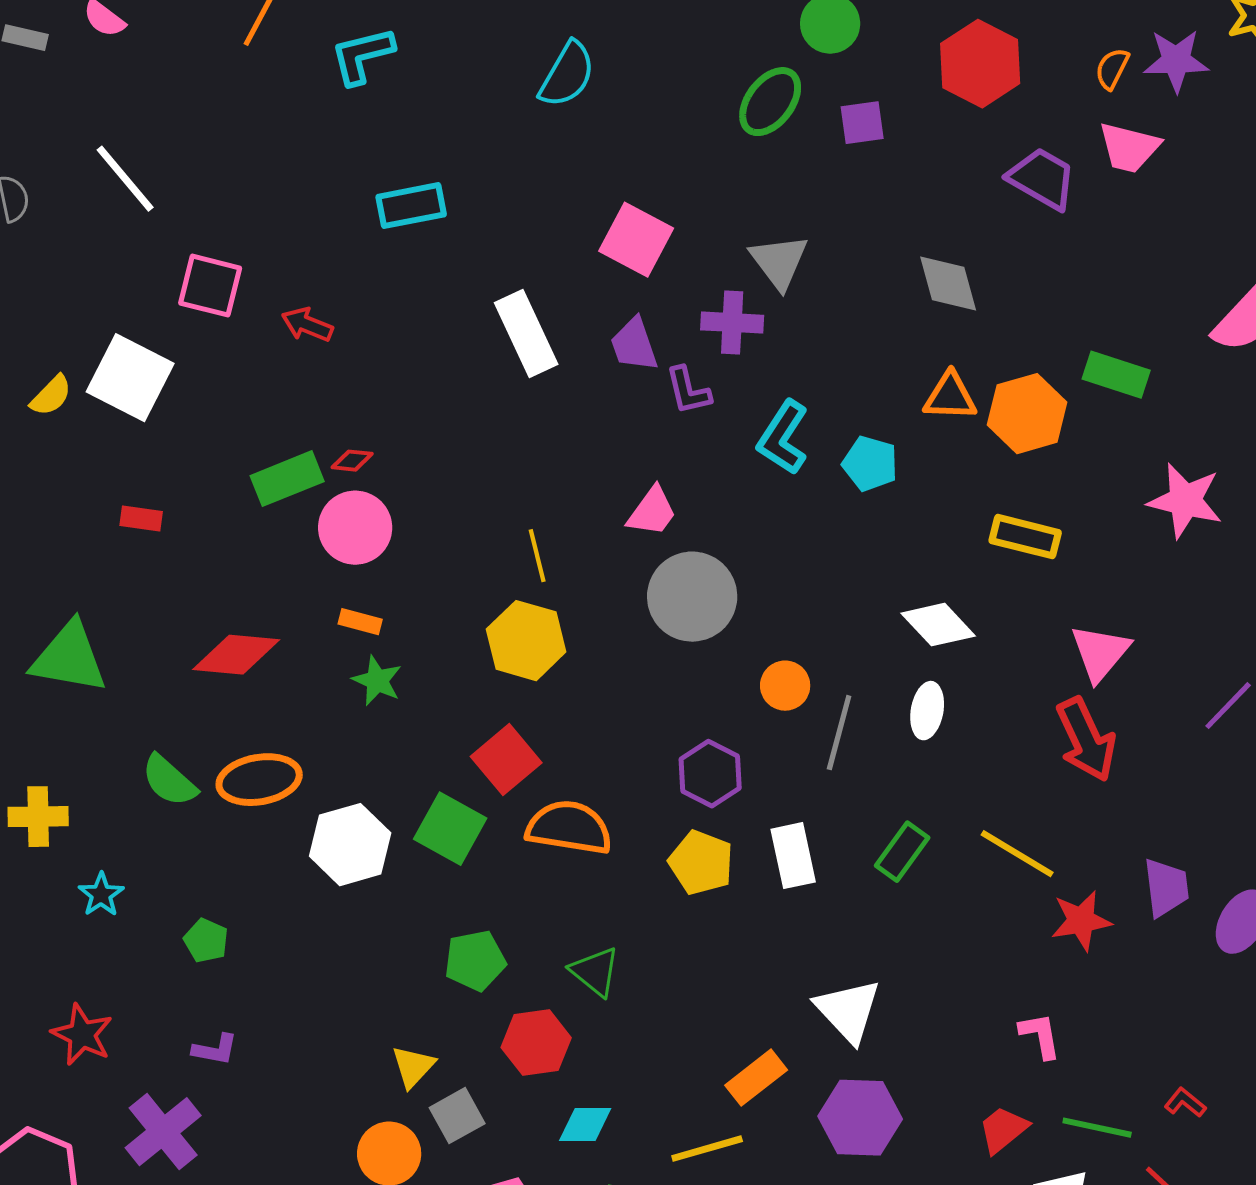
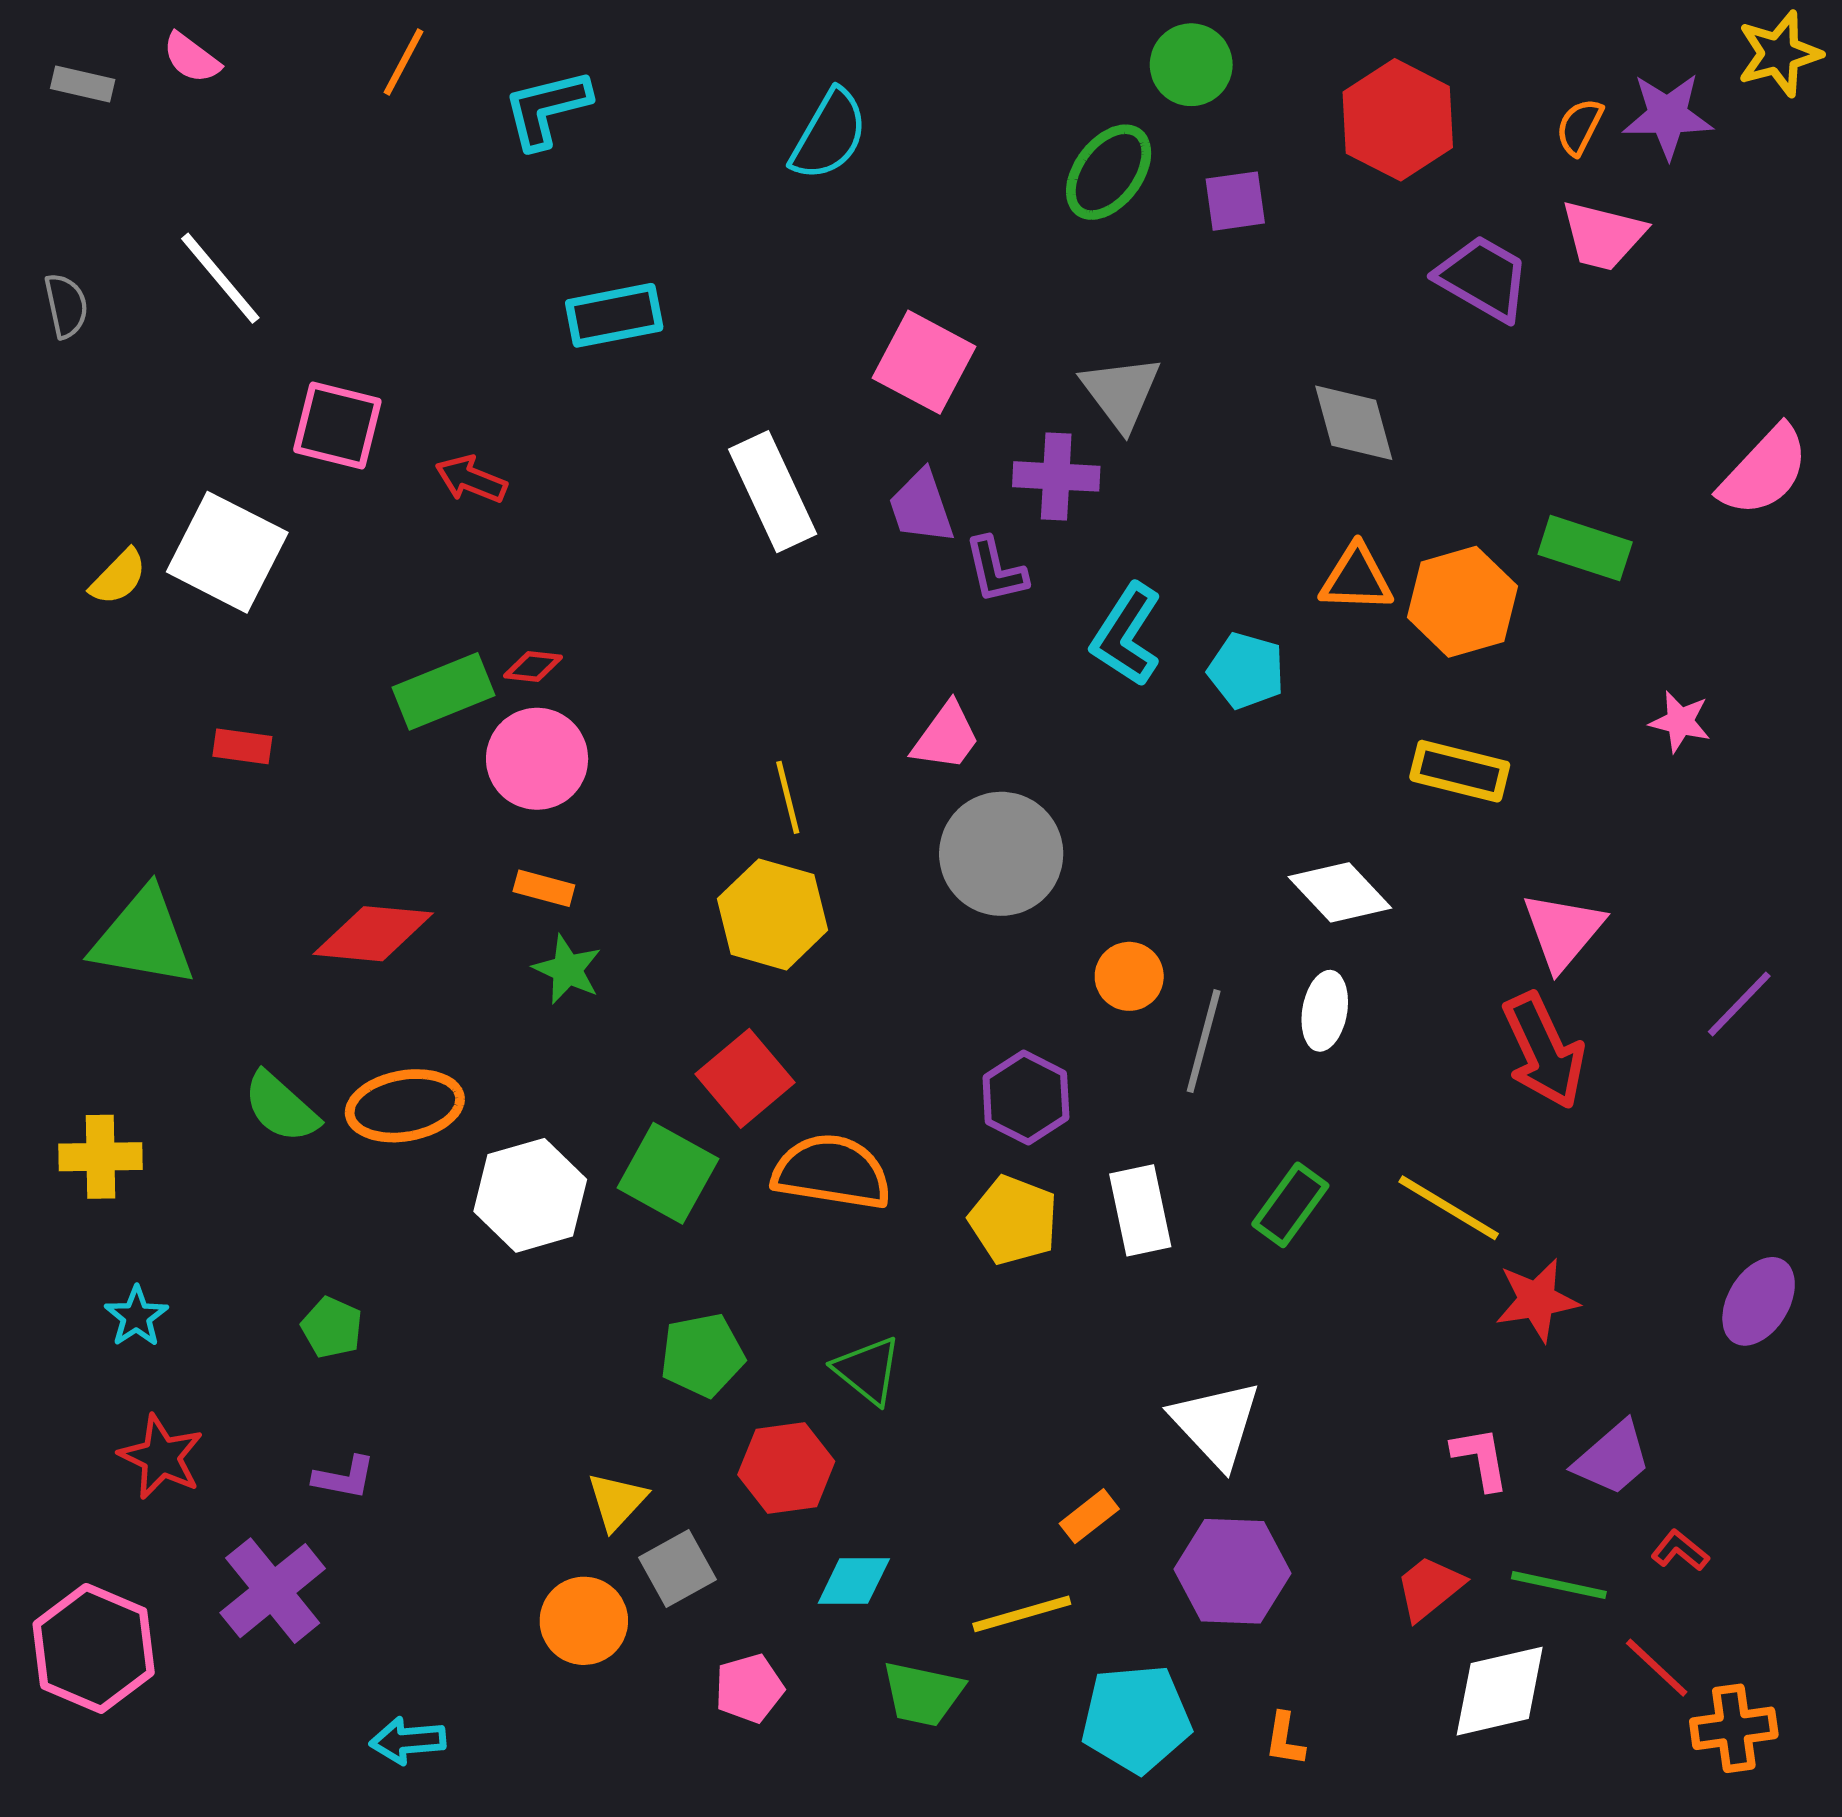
pink star: (1185, 501) -> (1680, 722), size x0.6
purple trapezoid: (1166, 888) -> (1613, 1458), moved, turned 56
cyan star: (101, 895) -> (136, 1317), moved
orange rectangle: (756, 1078) -> (1089, 1516), size x0.7

